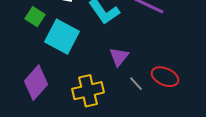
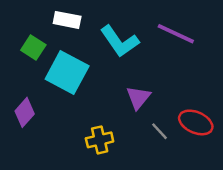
purple diamond: (36, 83) -> (25, 112), moved, size x0.7
yellow cross: (88, 91) -> (100, 140), size x0.7

